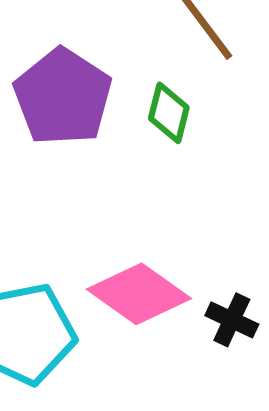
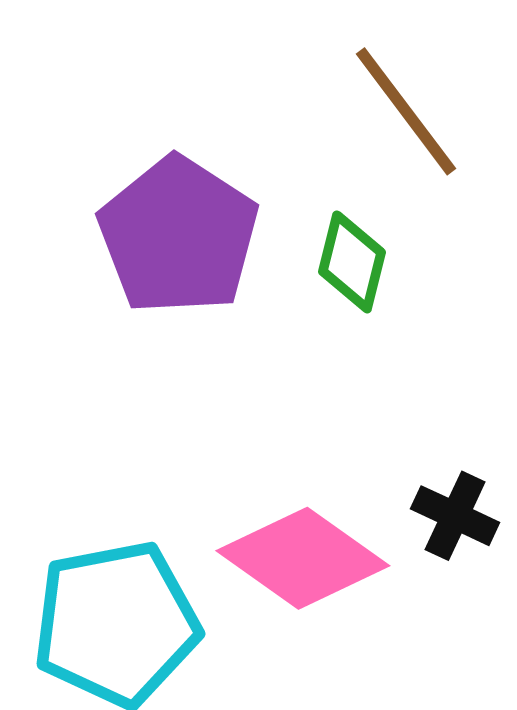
black cross: (232, 320) -> (455, 516), moved

